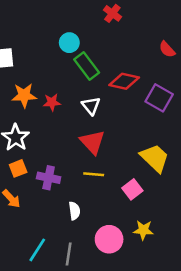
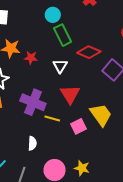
red triangle: (92, 142) -> (70, 94), moved
purple cross: (49, 178) -> (33, 102), moved, size x1.4
pink square: (132, 189) -> (79, 126), moved

